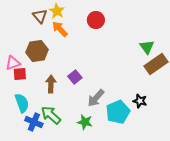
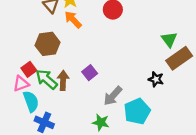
pink triangle: (13, 63) -> (21, 84), moved
red square: (20, 74) -> (29, 69), turned -32
black star: (140, 101) -> (156, 79), moved
green arrow: (51, 115) -> (46, 79), moved

